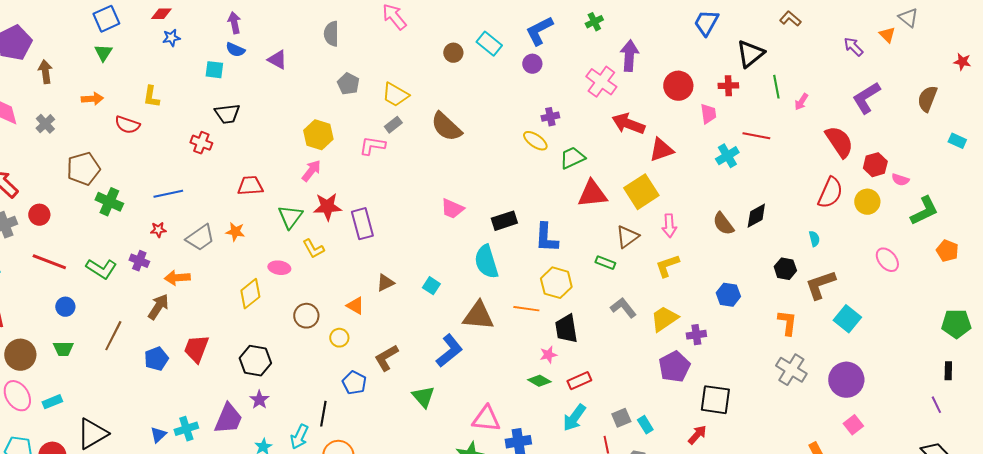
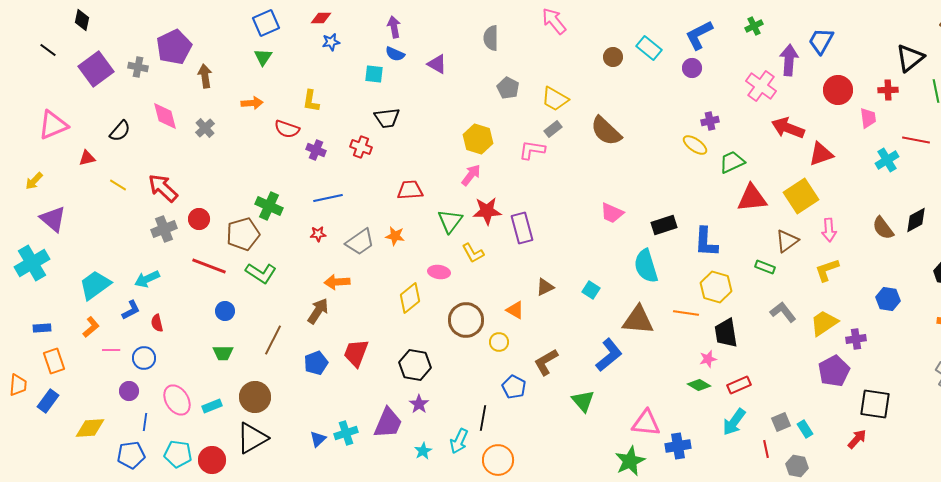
blue trapezoid: (706, 23) -> (821, 41), moved
brown pentagon: (83, 169) -> (243, 234), moved
purple cross: (139, 261) -> (316, 150), moved
brown circle: (306, 316) -> (466, 320), size x1.4
brown circle: (20, 355) -> (255, 397), moved

